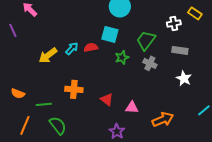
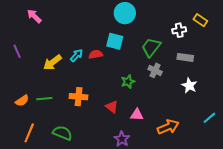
purple line: (13, 30) -> (17, 51), moved
green star: (122, 57) -> (128, 82), moved
orange semicircle: (18, 93) -> (22, 101), turned -56
green line: (44, 104) -> (44, 99), moved
green semicircle: (58, 125) -> (62, 133), turned -30

